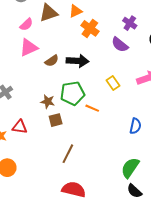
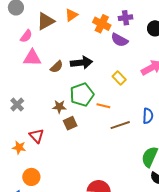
purple cross: (130, 23) -> (126, 18), turned -32
orange cross: (90, 28) -> (102, 24), moved
pink triangle: (29, 48) -> (32, 58), turned 36
red triangle: (20, 127) -> (37, 136), turned 49
brown line: (68, 154) -> (120, 125), moved, turned 54

